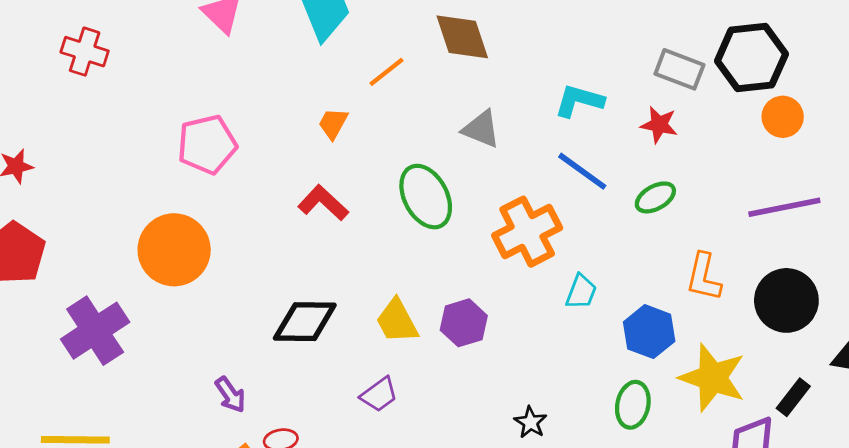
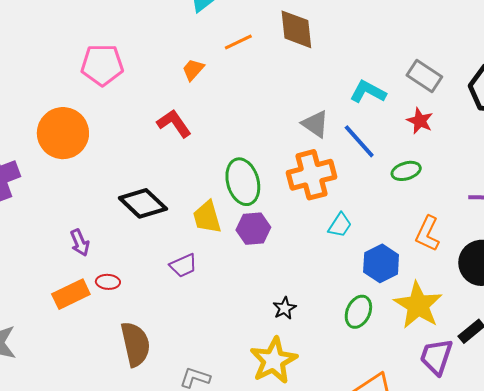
gray rectangle: (679, 69) -> (424, 76), moved
gray triangle: (481, 129) -> (315, 124), moved
green ellipse: (426, 197) -> (243, 182), moved
black diamond: (305, 322) -> (143, 203), turned 30

